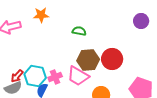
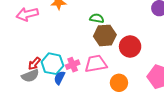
brown hexagon: (88, 60) -> (105, 35), moved
pink trapezoid: (78, 76) -> (96, 64), turned 140

